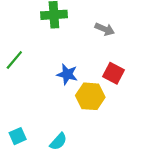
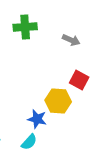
blue star: (67, 74) -> (37, 119), moved

